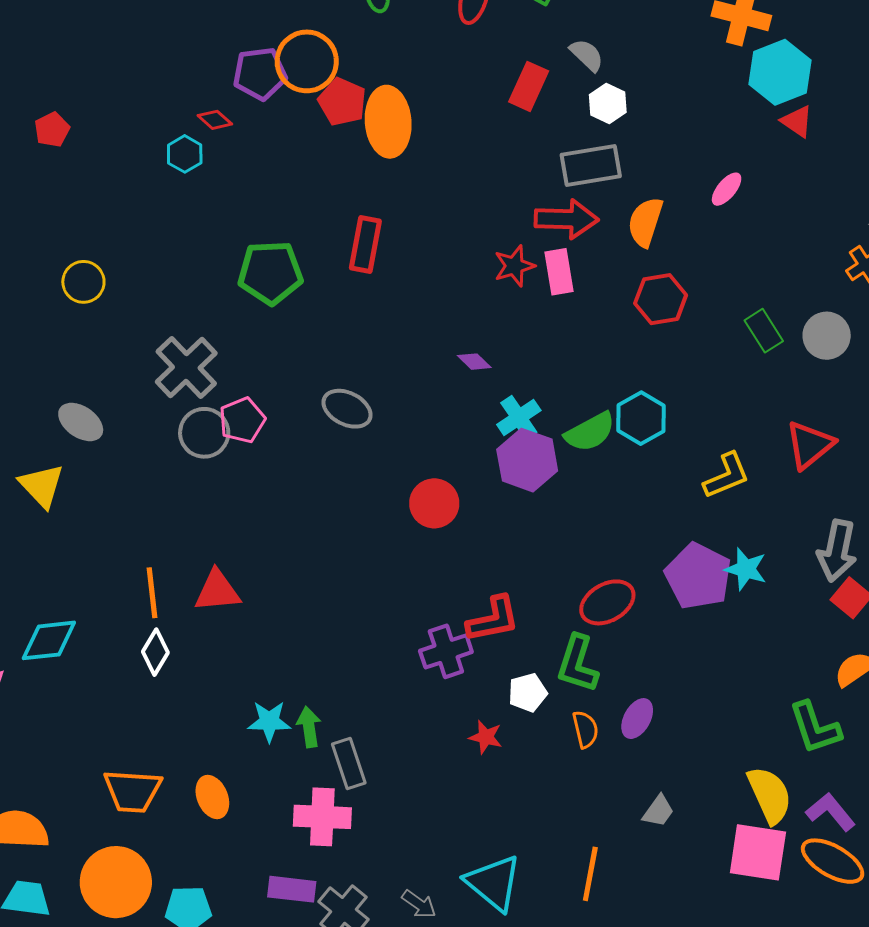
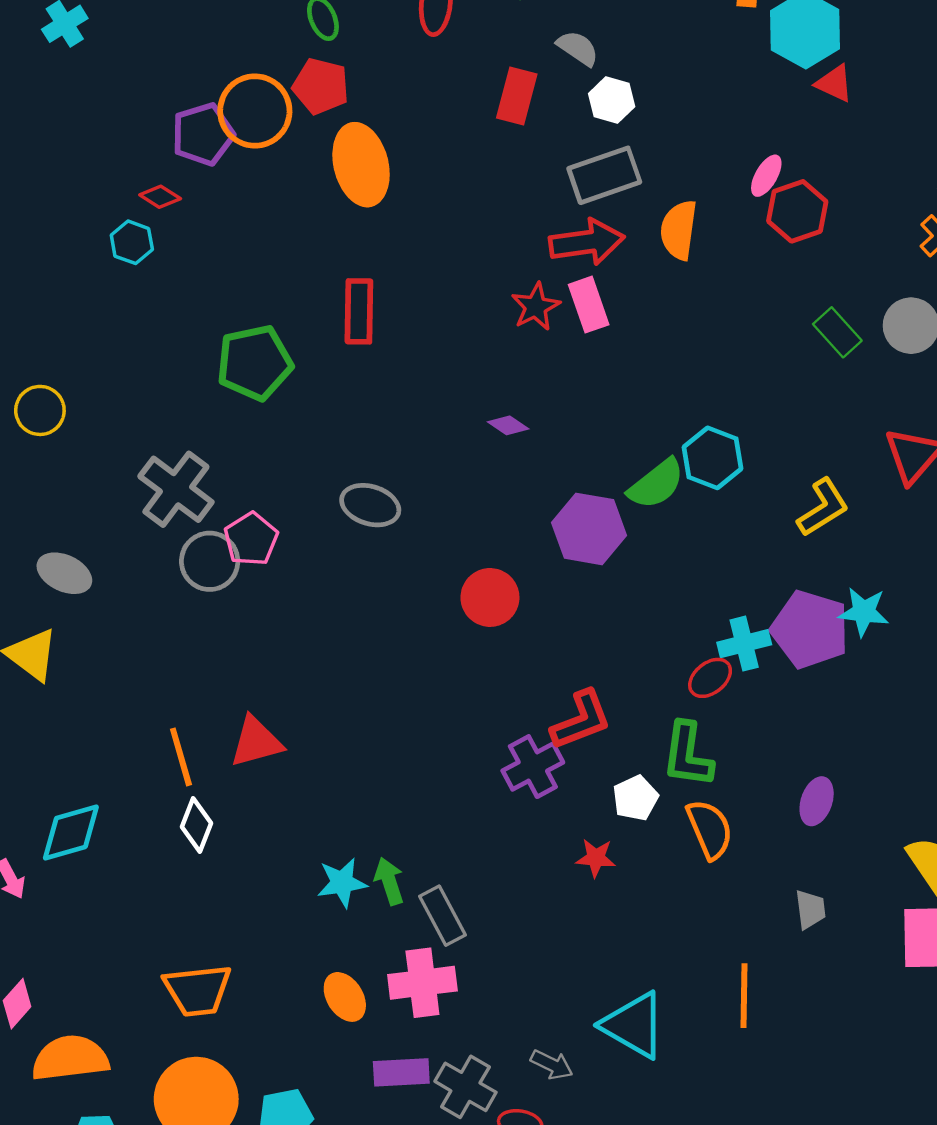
red pentagon: (342, 102) -> (321, 86), moved
red hexagon: (661, 299) -> (797, 211), moved
cyan cross: (519, 417) -> (744, 644), moved, turned 30
red ellipse: (607, 602) -> (710, 678), size x0.7
purple ellipse: (637, 719) -> (817, 801), moved
orange semicircle: (585, 729) -> (710, 829), size x1.4
orange ellipse: (212, 797) -> (345, 997), moved
gray trapezoid: (658, 811) -> (810, 909), turned -33

